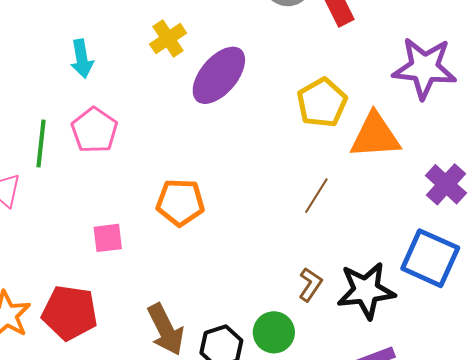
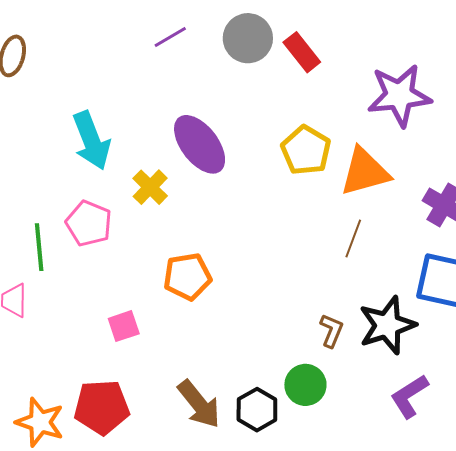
yellow cross: (168, 39) -> (150, 187), moved
cyan arrow: (82, 59) -> (91, 141), moved, size x1.5
purple ellipse: (219, 75) -> (200, 144), turned -66
brown line: (316, 196) -> (353, 239), moved

